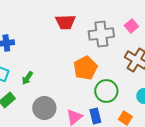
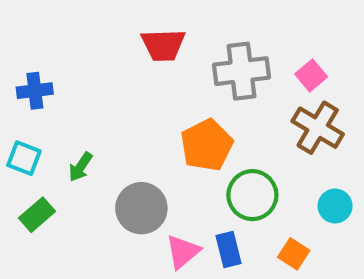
pink square: (131, 26) -> (311, 75), moved
gray circle: (44, 108) -> (141, 208), moved

